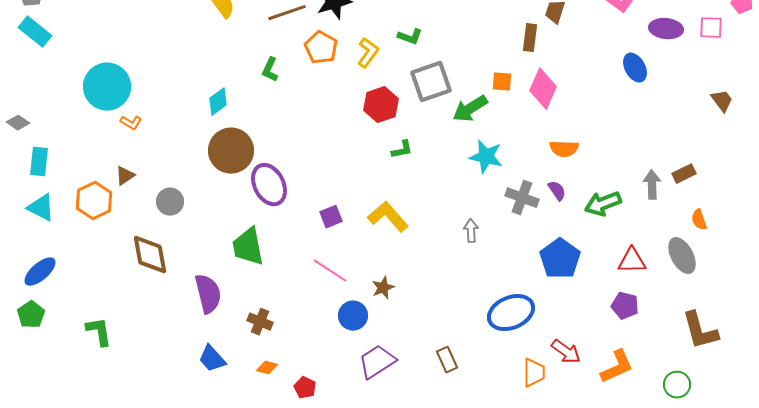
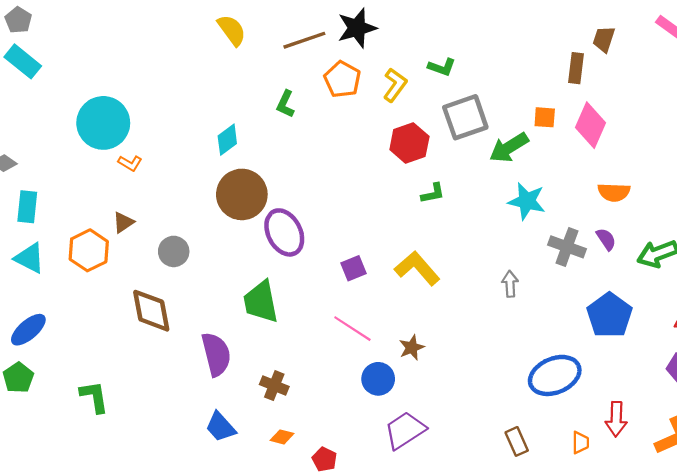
red arrow: (566, 352) -> (616, 419), turned 56
brown rectangle: (447, 360) -> (517, 441), moved
orange trapezoid: (534, 373) -> (580, 443), size x0.7

